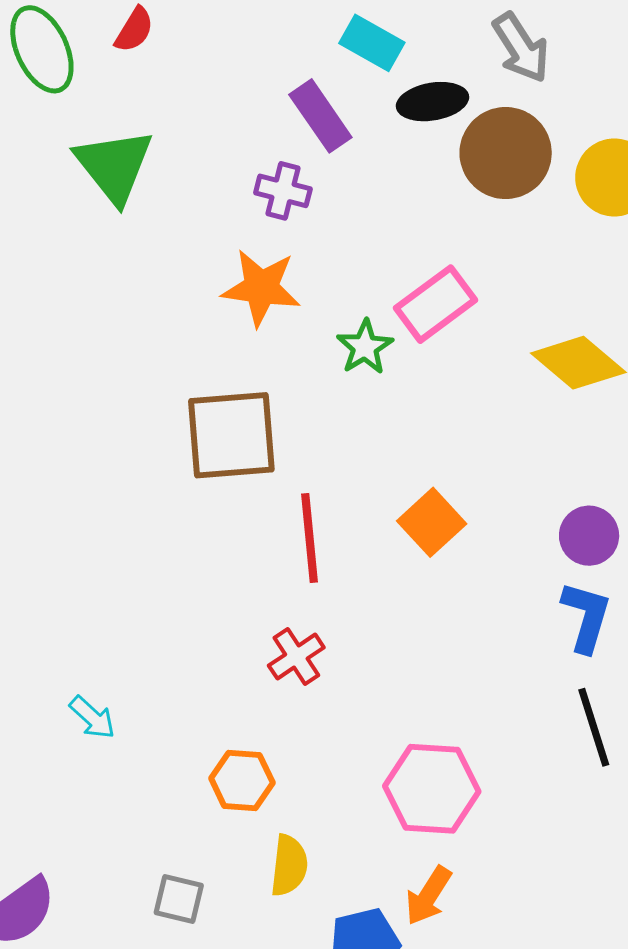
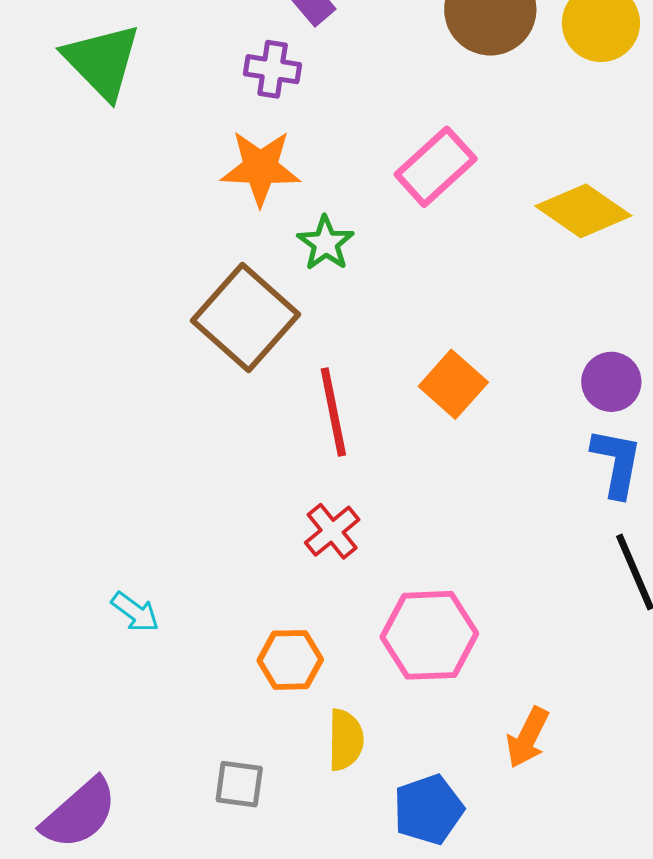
green star: (365, 347) -> (326, 243), moved
brown square: (231, 435) -> (245, 317), turned -38
pink hexagon: (432, 789) -> (429, 635), moved
orange arrow: (428, 896) -> (528, 737), moved

